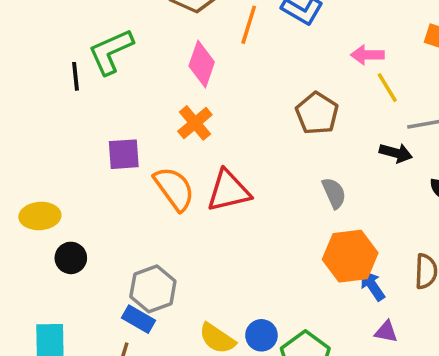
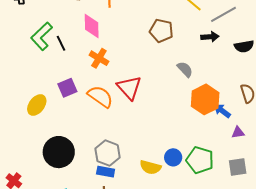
black line: (75, 76) -> (61, 43), moved
red triangle: (229, 191) -> (129, 88), turned -40
yellow ellipse: (40, 216) -> (37, 105), moved, turned -30
black circle: (71, 258) -> (59, 152), size x1.8

